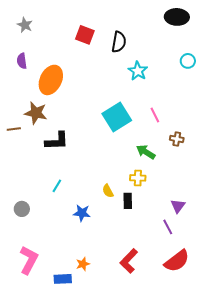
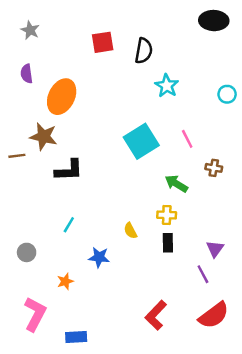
red square: (85, 35) -> (103, 42), turned -30
cyan circle: (188, 61) -> (227, 94), moved
black rectangle: (128, 201) -> (168, 243), moved
orange star: (83, 264) -> (65, 281), moved

